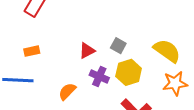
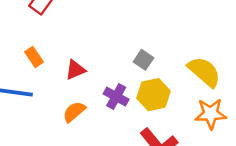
orange rectangle: (32, 51) -> (34, 57), turned 63
red triangle: (87, 51) -> (75, 70), moved

